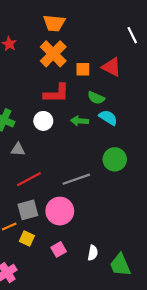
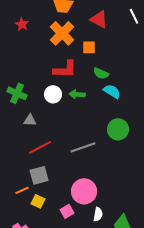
red triangle: (111, 67) -> (99, 19), moved
green arrow: (80, 121) -> (77, 94), moved
pink circle: (60, 211) -> (84, 191), moved

